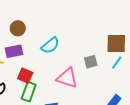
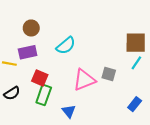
gray square: (91, 62) -> (109, 74), moved, turned 32
pink triangle: (67, 78) -> (84, 80), turned -40

